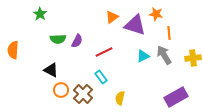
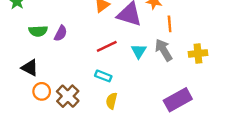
red line: (104, 52) -> (107, 46), moved
cyan triangle: (143, 56) -> (139, 51), turned -32
cyan rectangle: (101, 77) -> (103, 76), moved, turned -32

